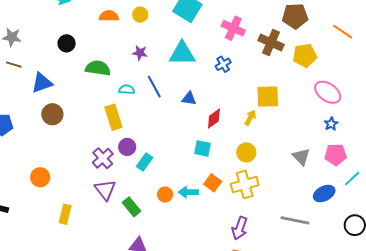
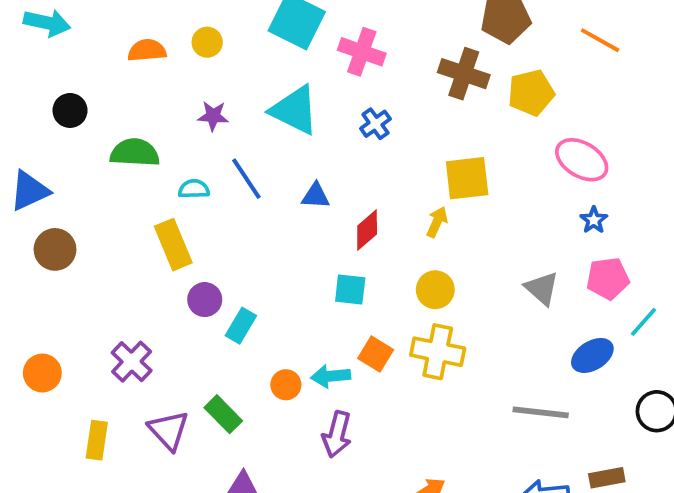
pink cross: (233, 28) -> (362, 52), moved
cyan triangle: (182, 54) -> (295, 110), turned 32
purple cross: (103, 158) -> (132, 362), moved
yellow cross: (245, 184) -> (438, 352), turned 32
purple triangle: (105, 190) -> (169, 430), moved
purple arrow: (240, 228) -> (337, 434), moved

